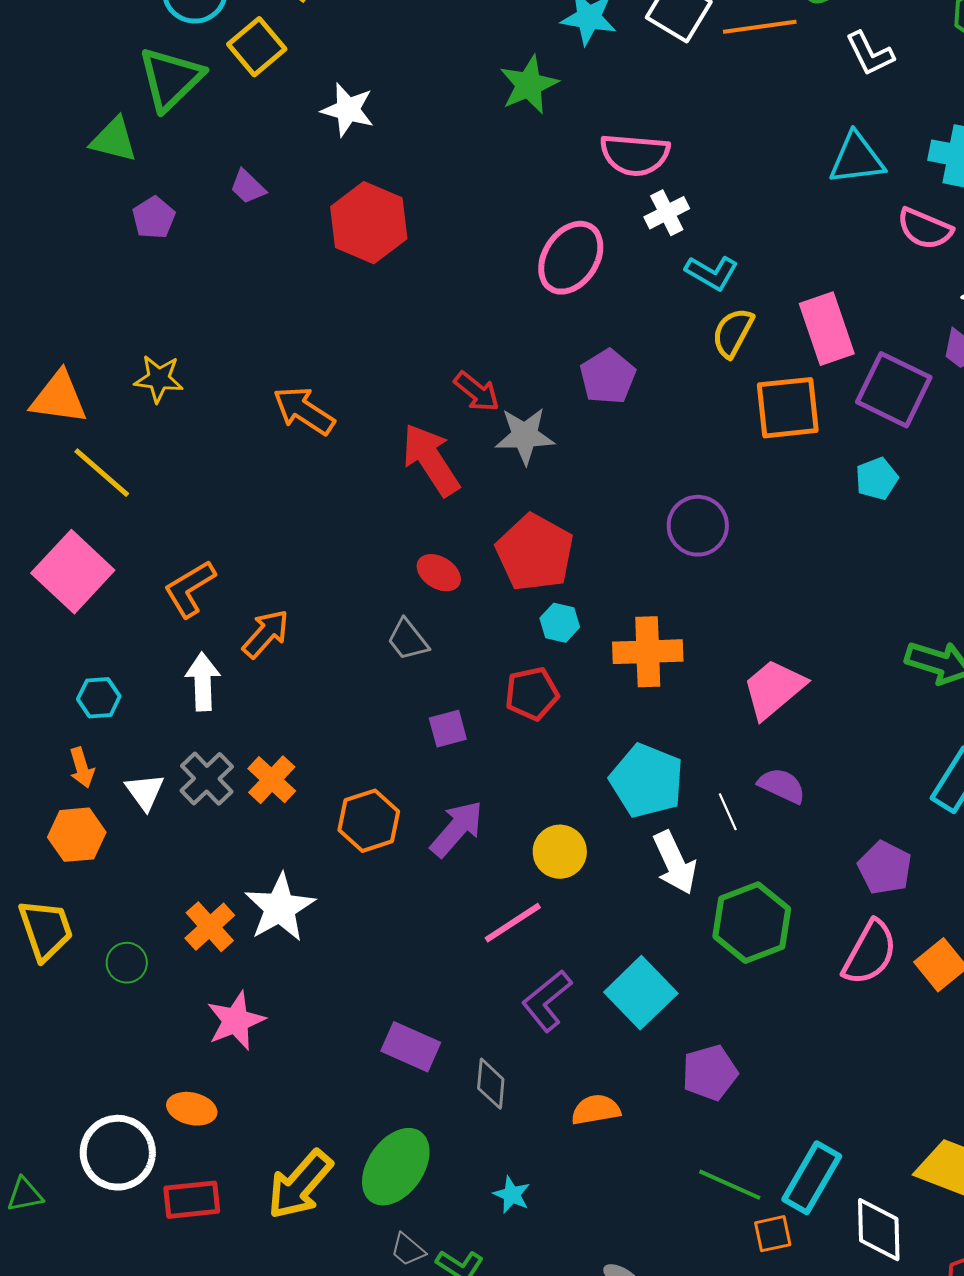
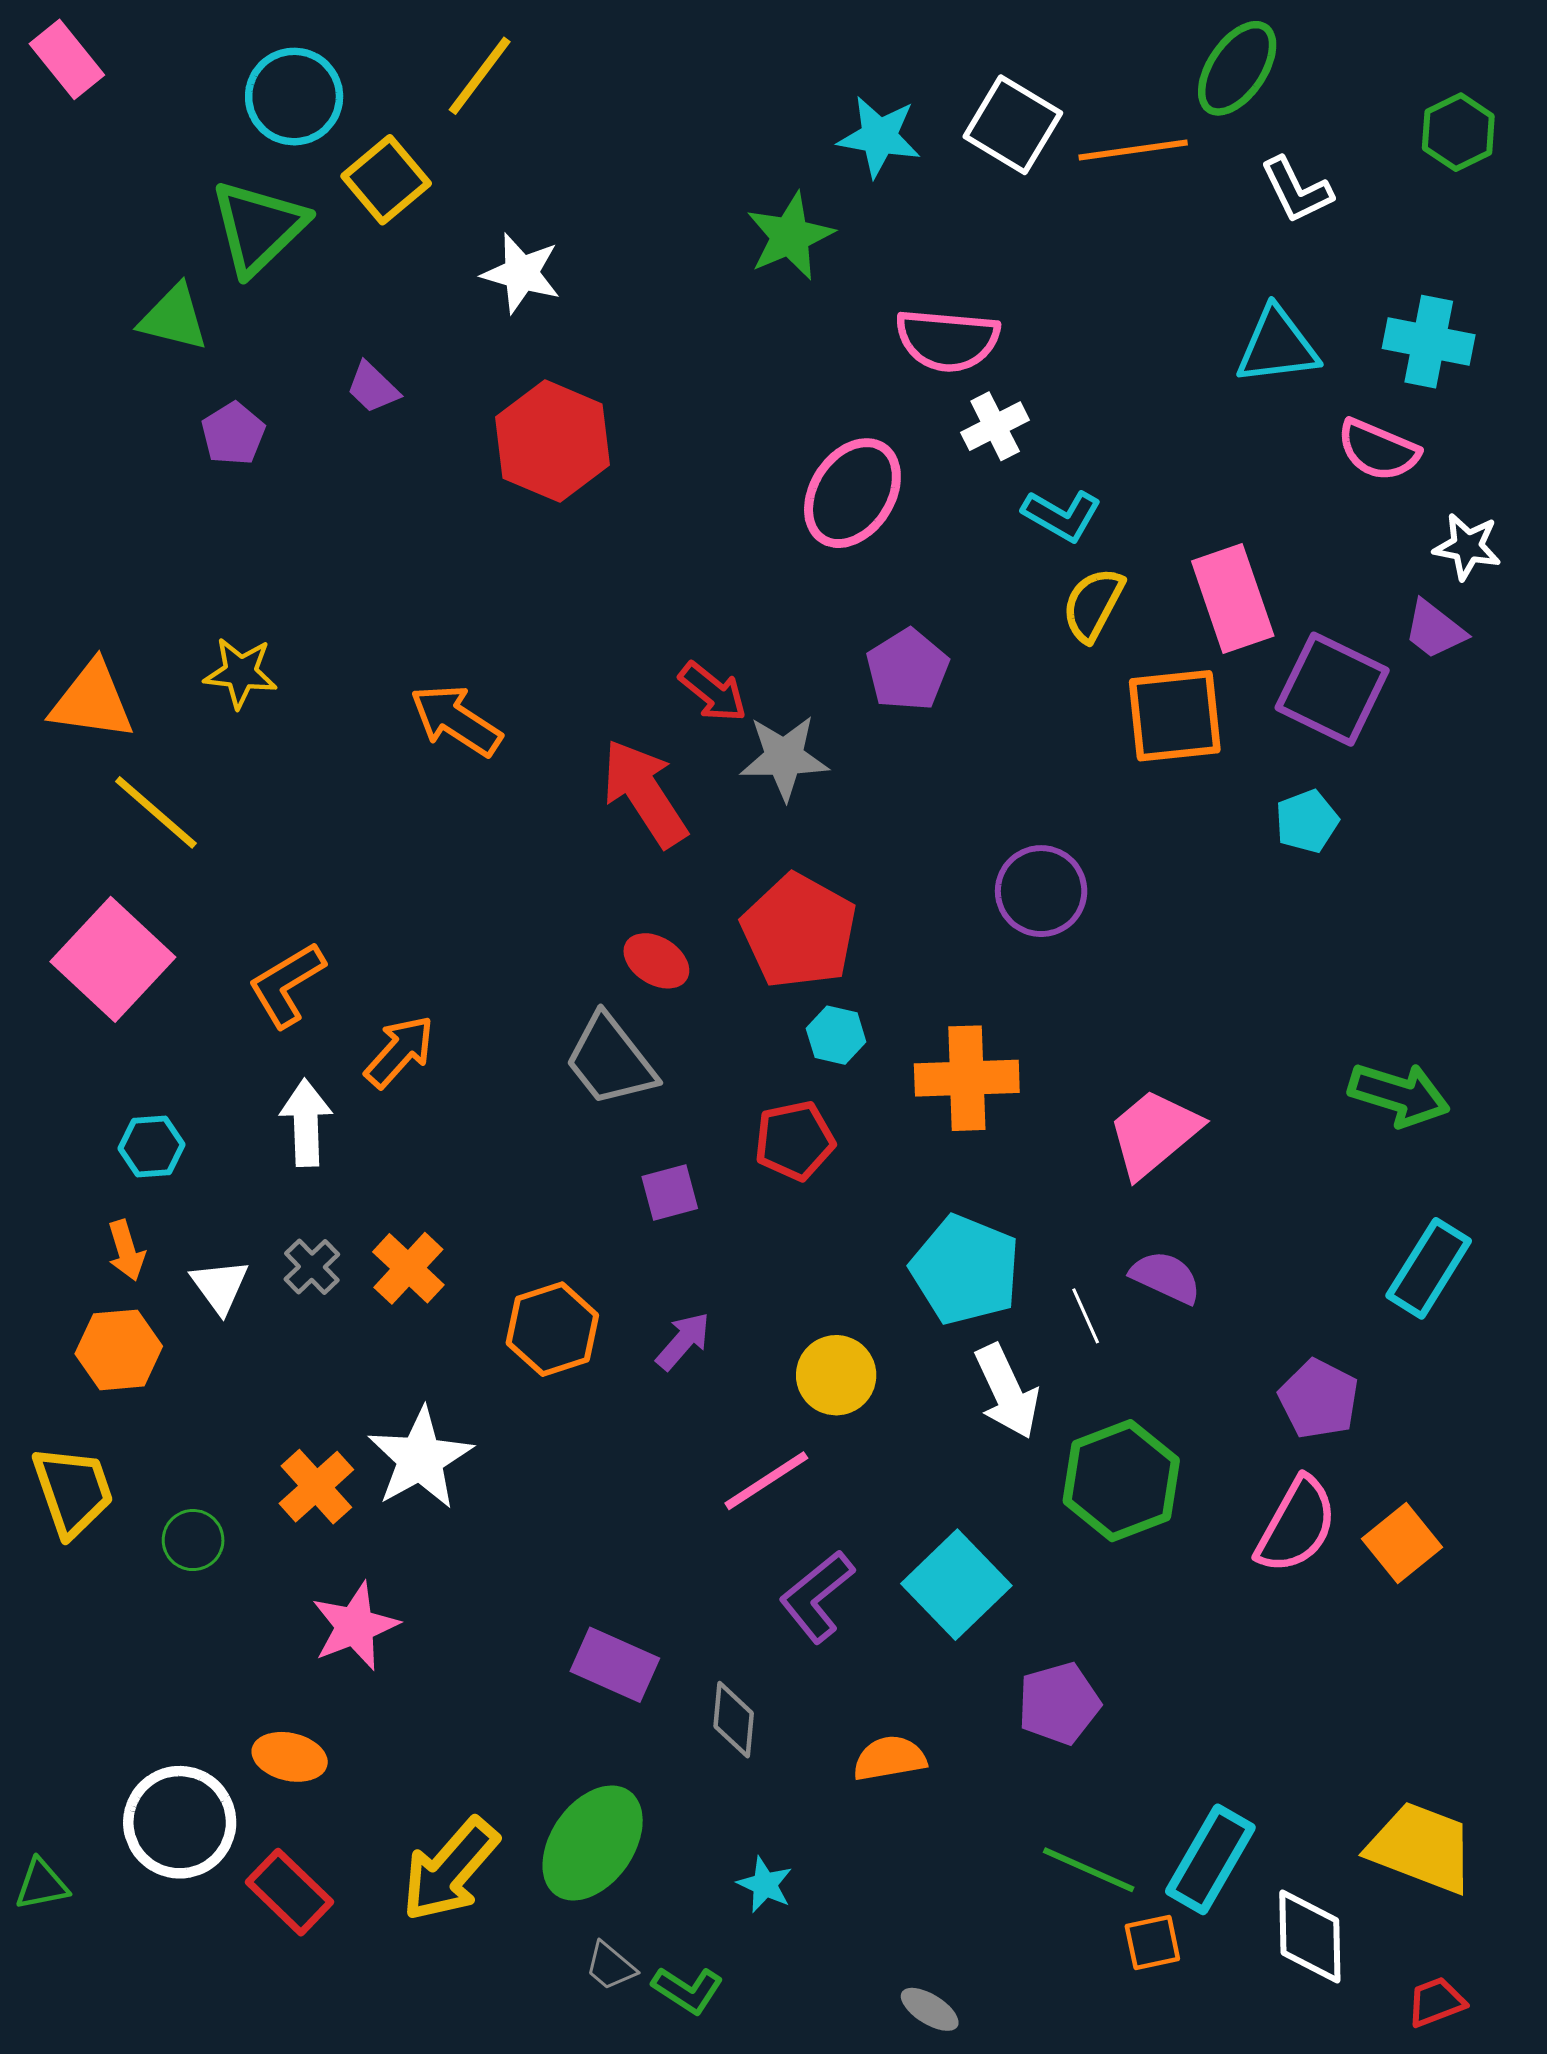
gray trapezoid: (408, 640) -> (610, 1060), size x1.5
gray cross: (207, 779) -> (312, 1267), size x0.7
purple arrow: (457, 829) -> (683, 1341), size x0.7
red rectangle: (192, 1200) -> (290, 1892), turned 50

